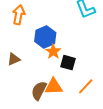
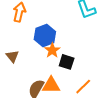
brown triangle: (14, 59) -> (12, 56), turned -48

